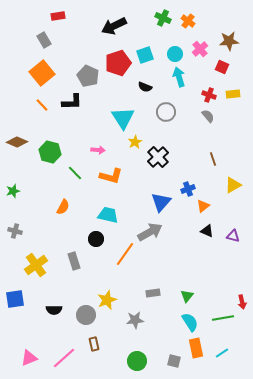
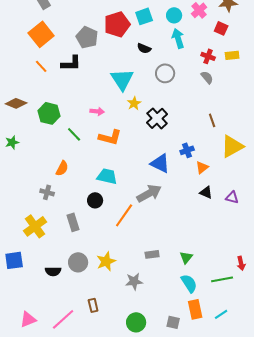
yellow triangle: (233, 185) -> (232, 146), size x1.4
green star: (13, 191) -> (12, 142), moved
blue triangle: (161, 202) -> (160, 163), turned -45
gray cross: (15, 231) -> (47, 192), moved
gray circle: (86, 315) -> (78, 262), moved

